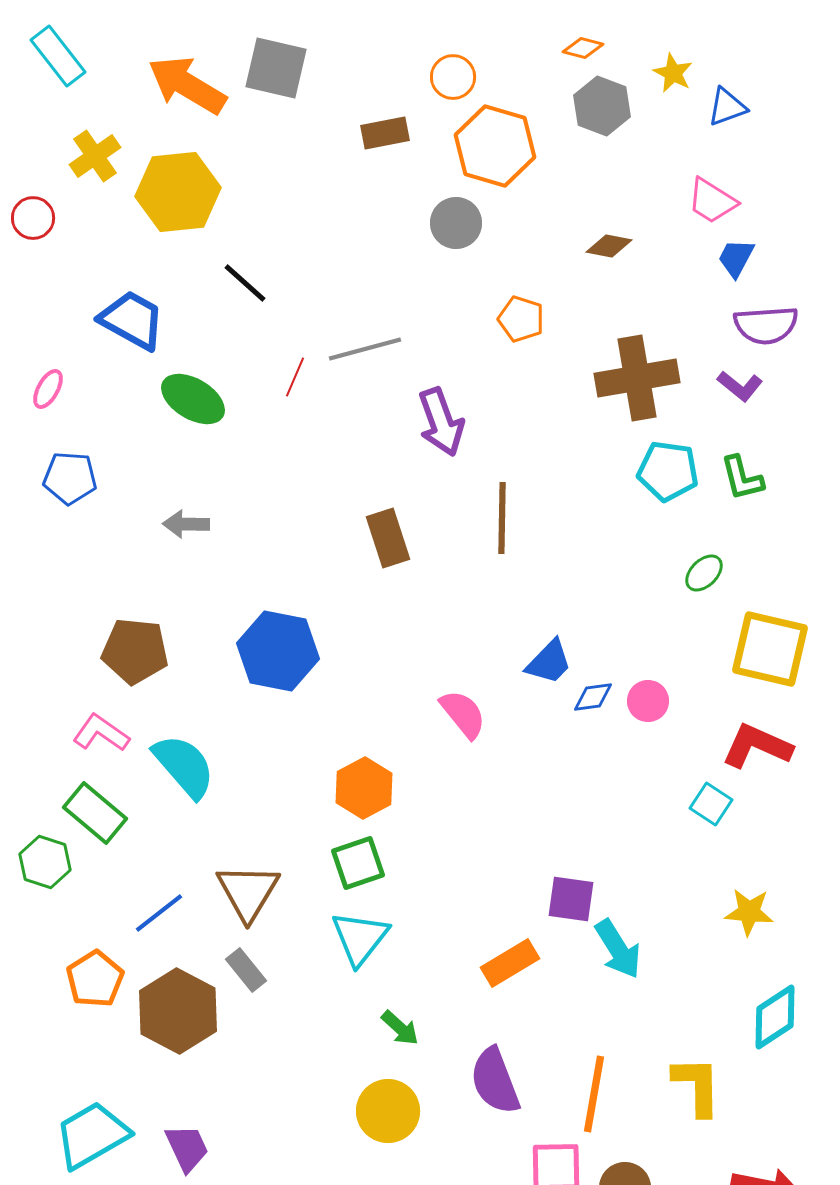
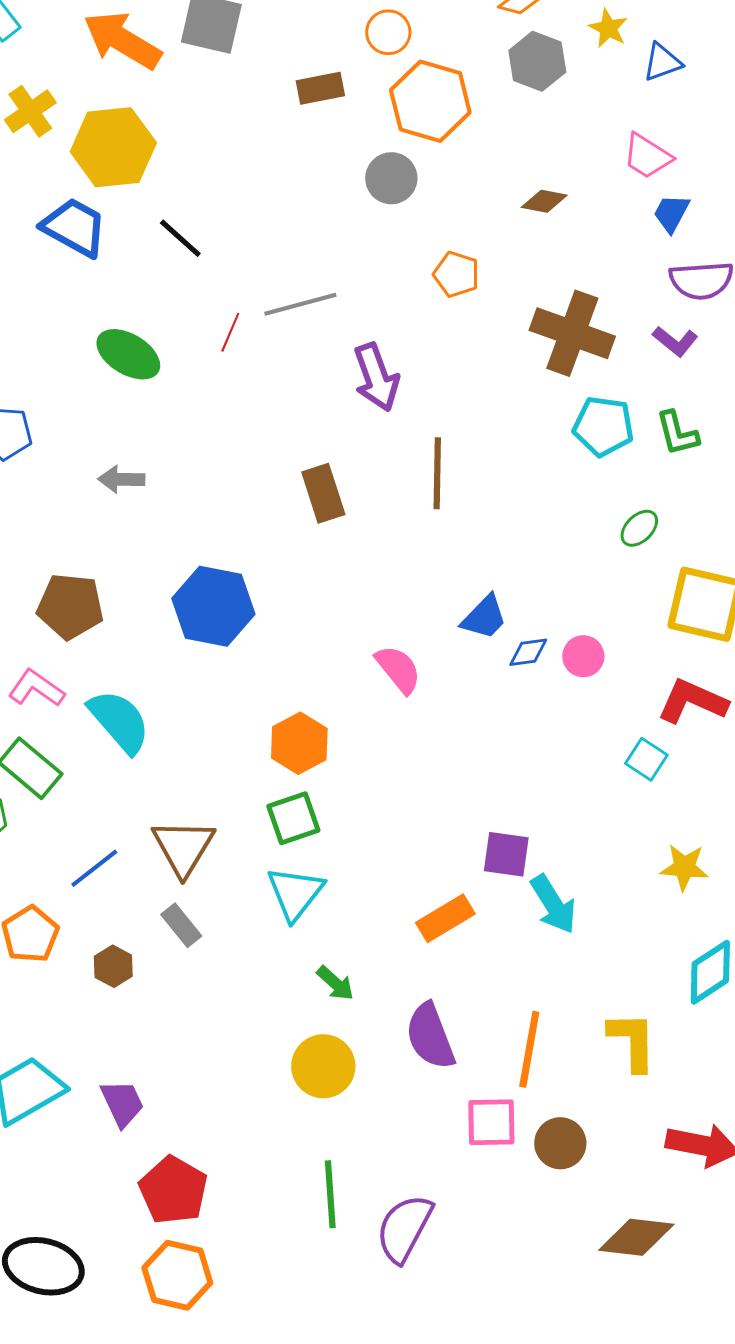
blue trapezoid: (132, 320) -> (74, 227), moved
brown cross: (637, 378) -> (572, 333), turned 30
brown hexagon: (178, 1011) -> (113, 966), size x0.5

